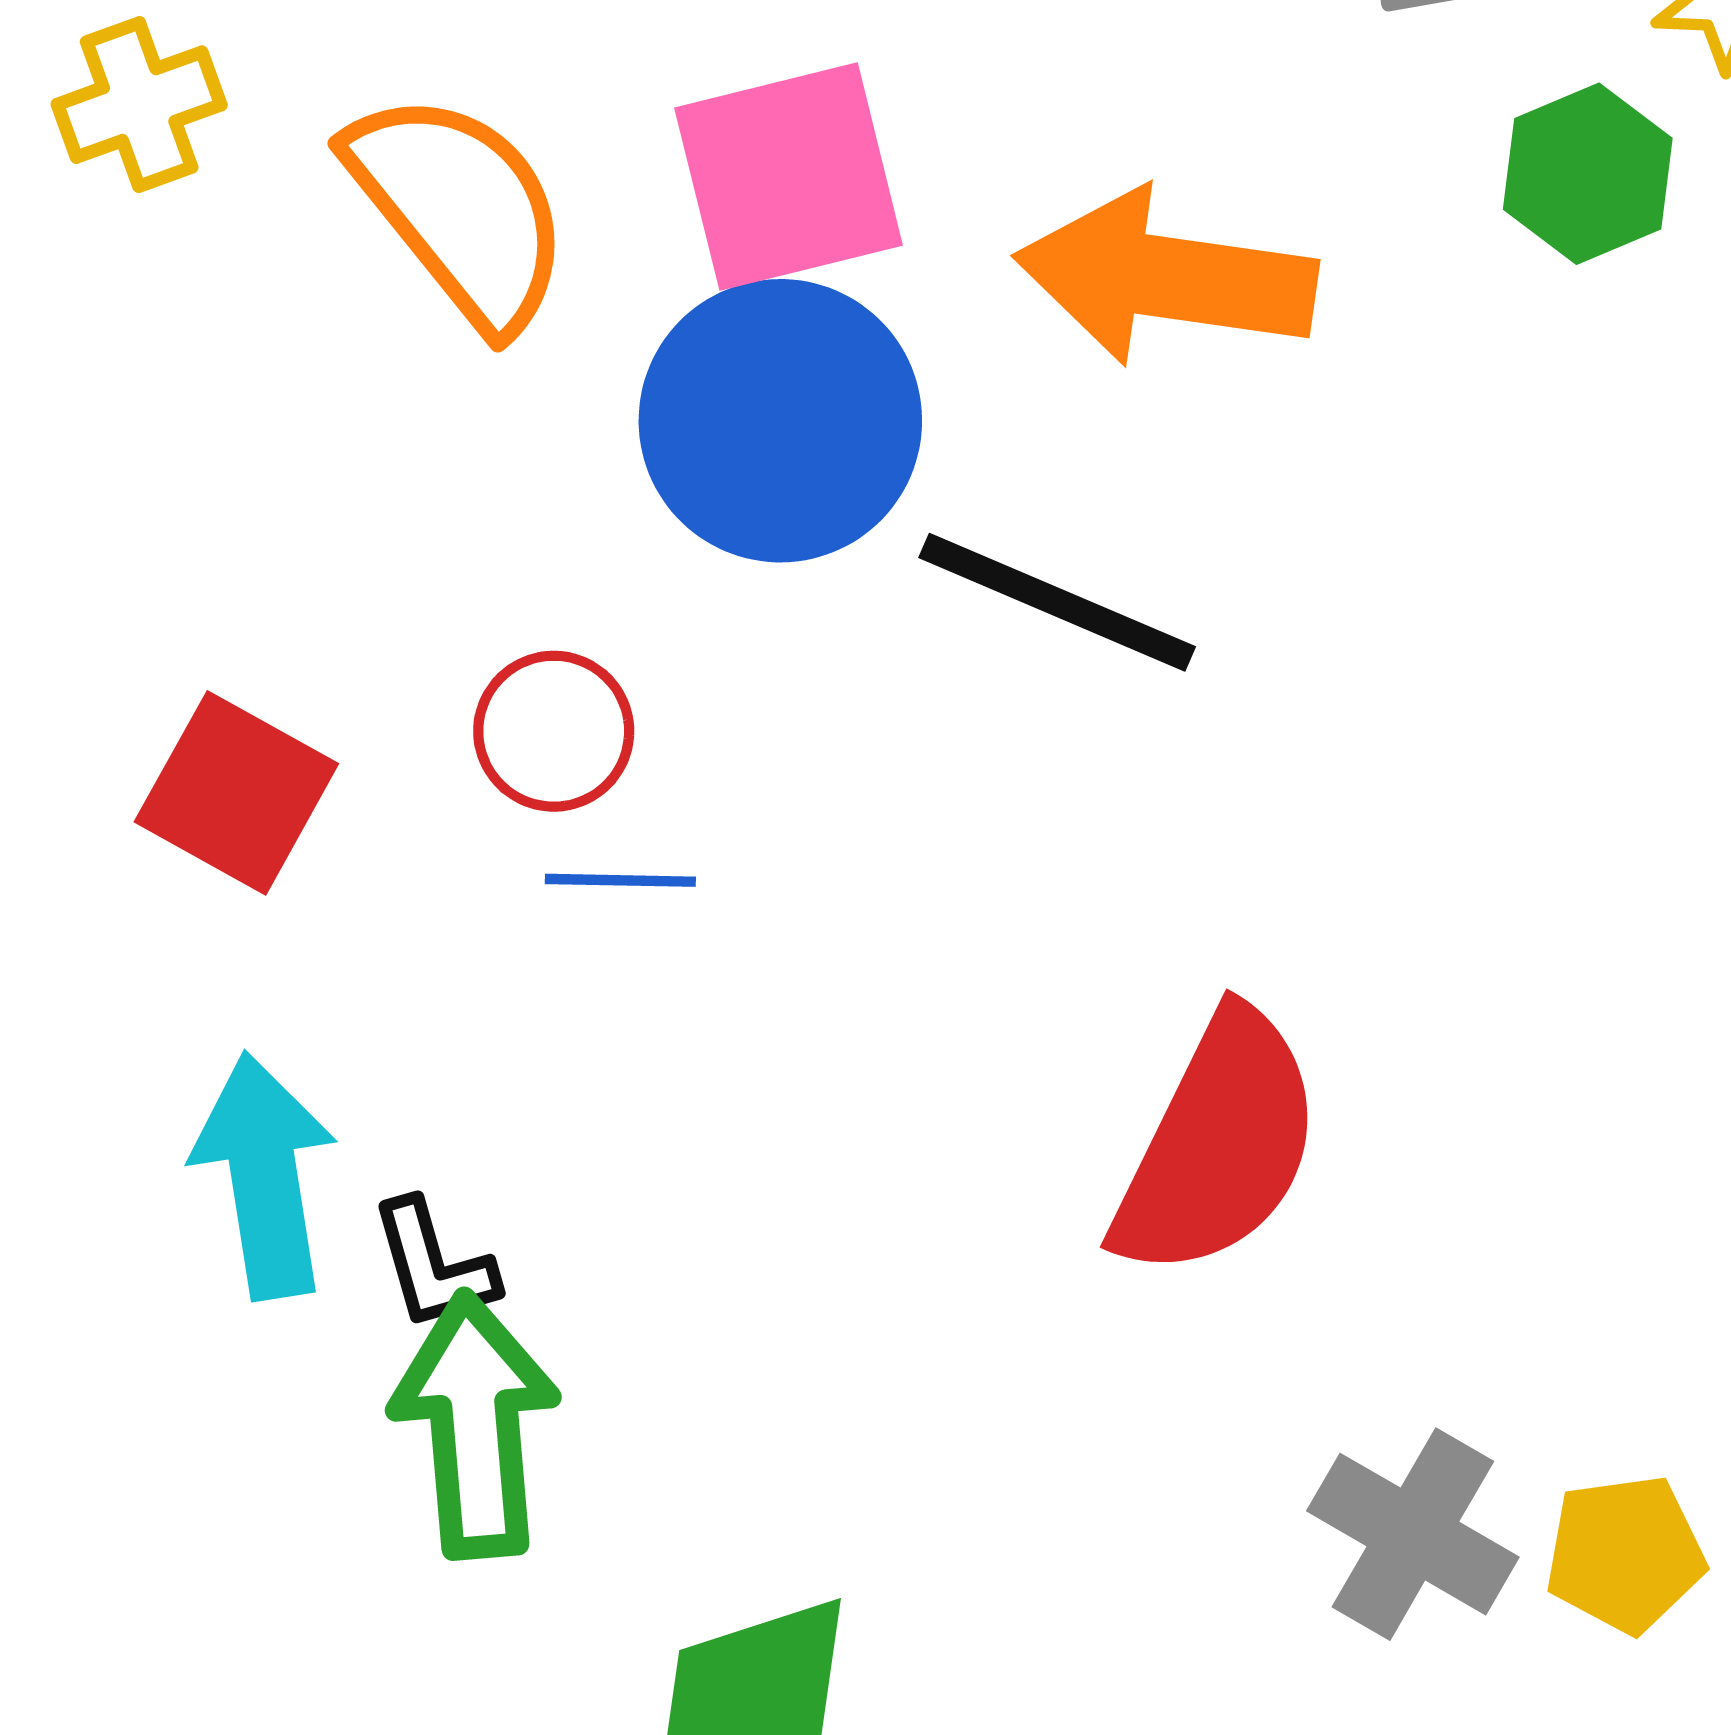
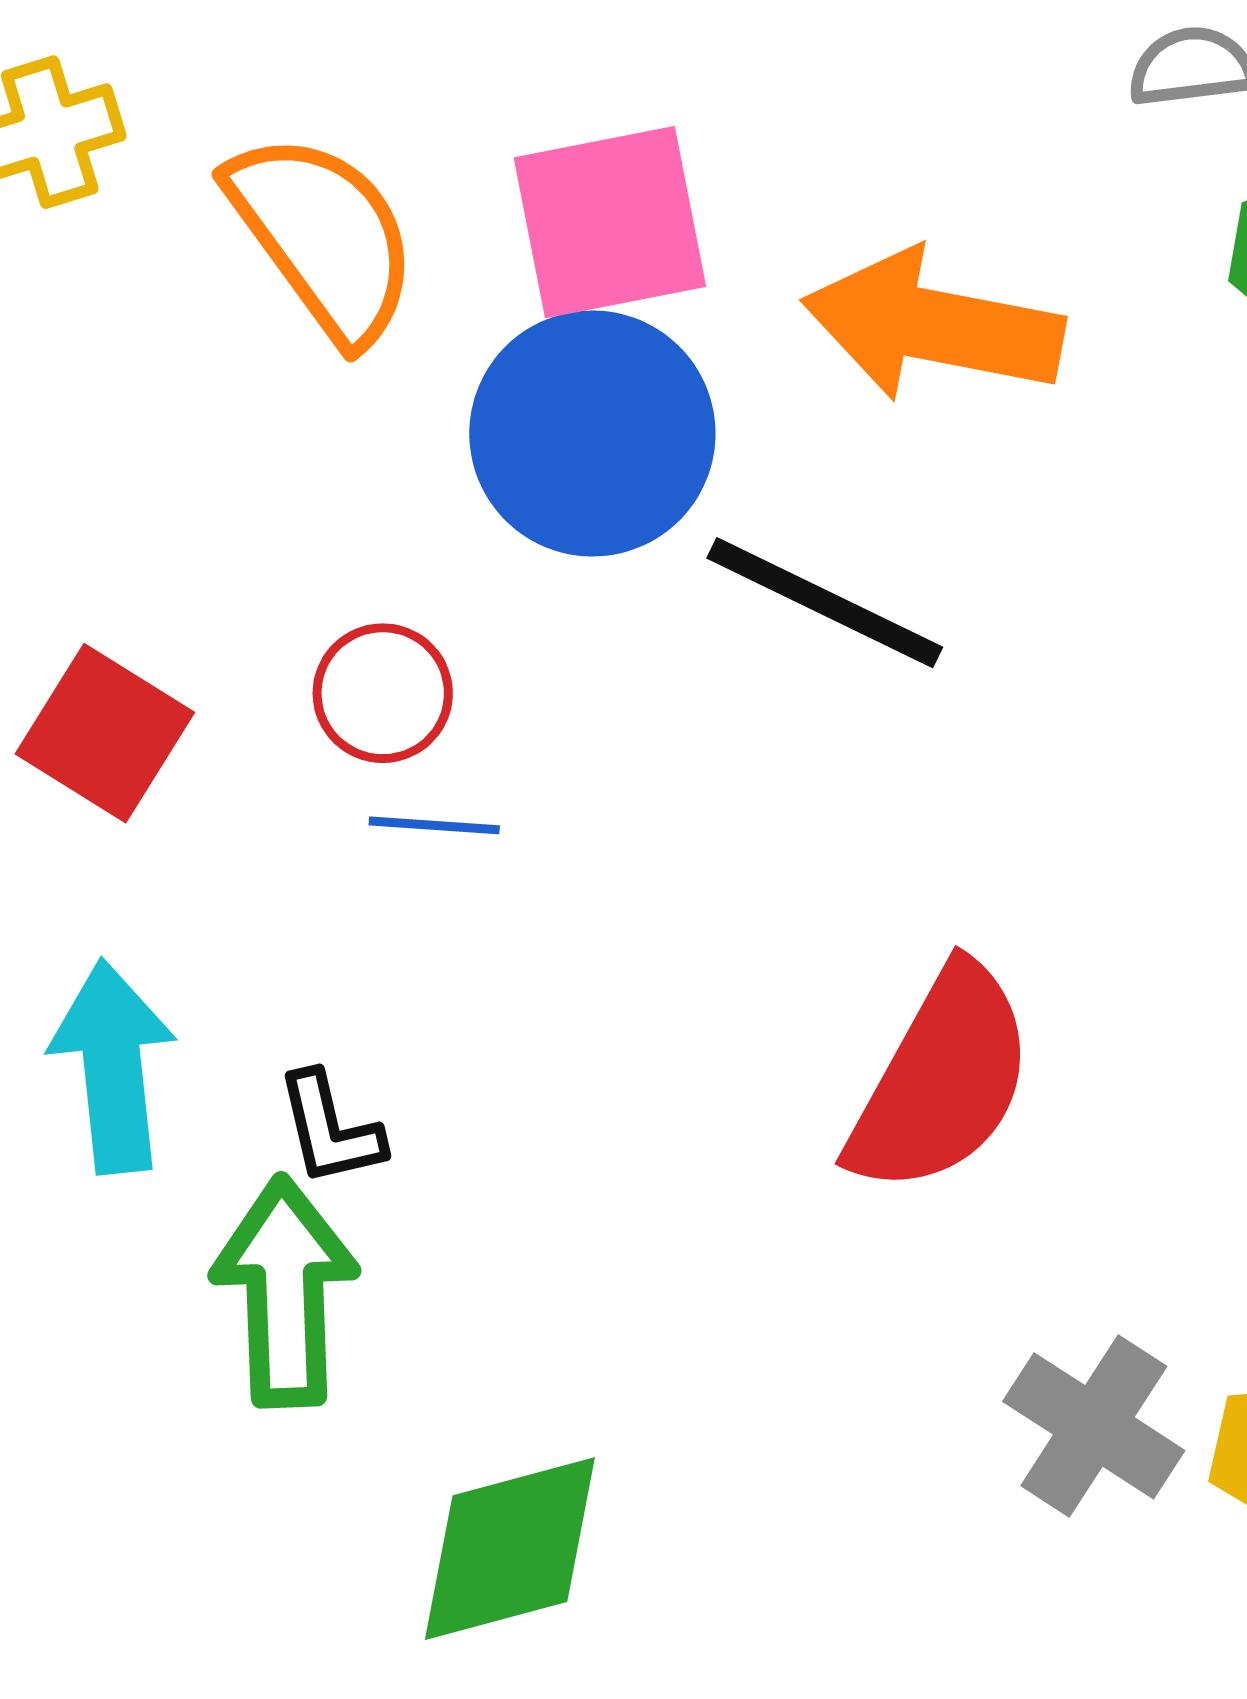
black L-shape: (433, 1265) -> (330, 1129), moved

